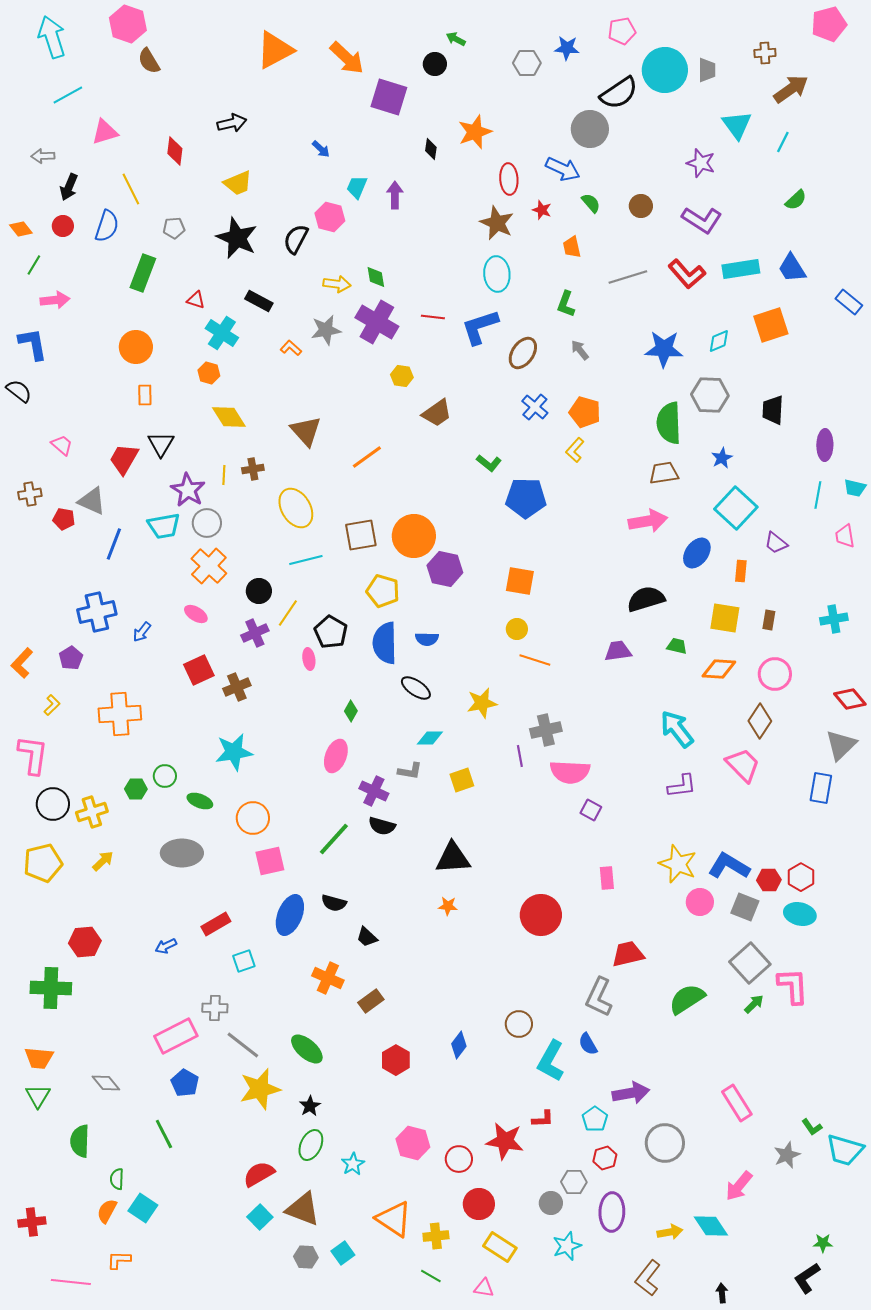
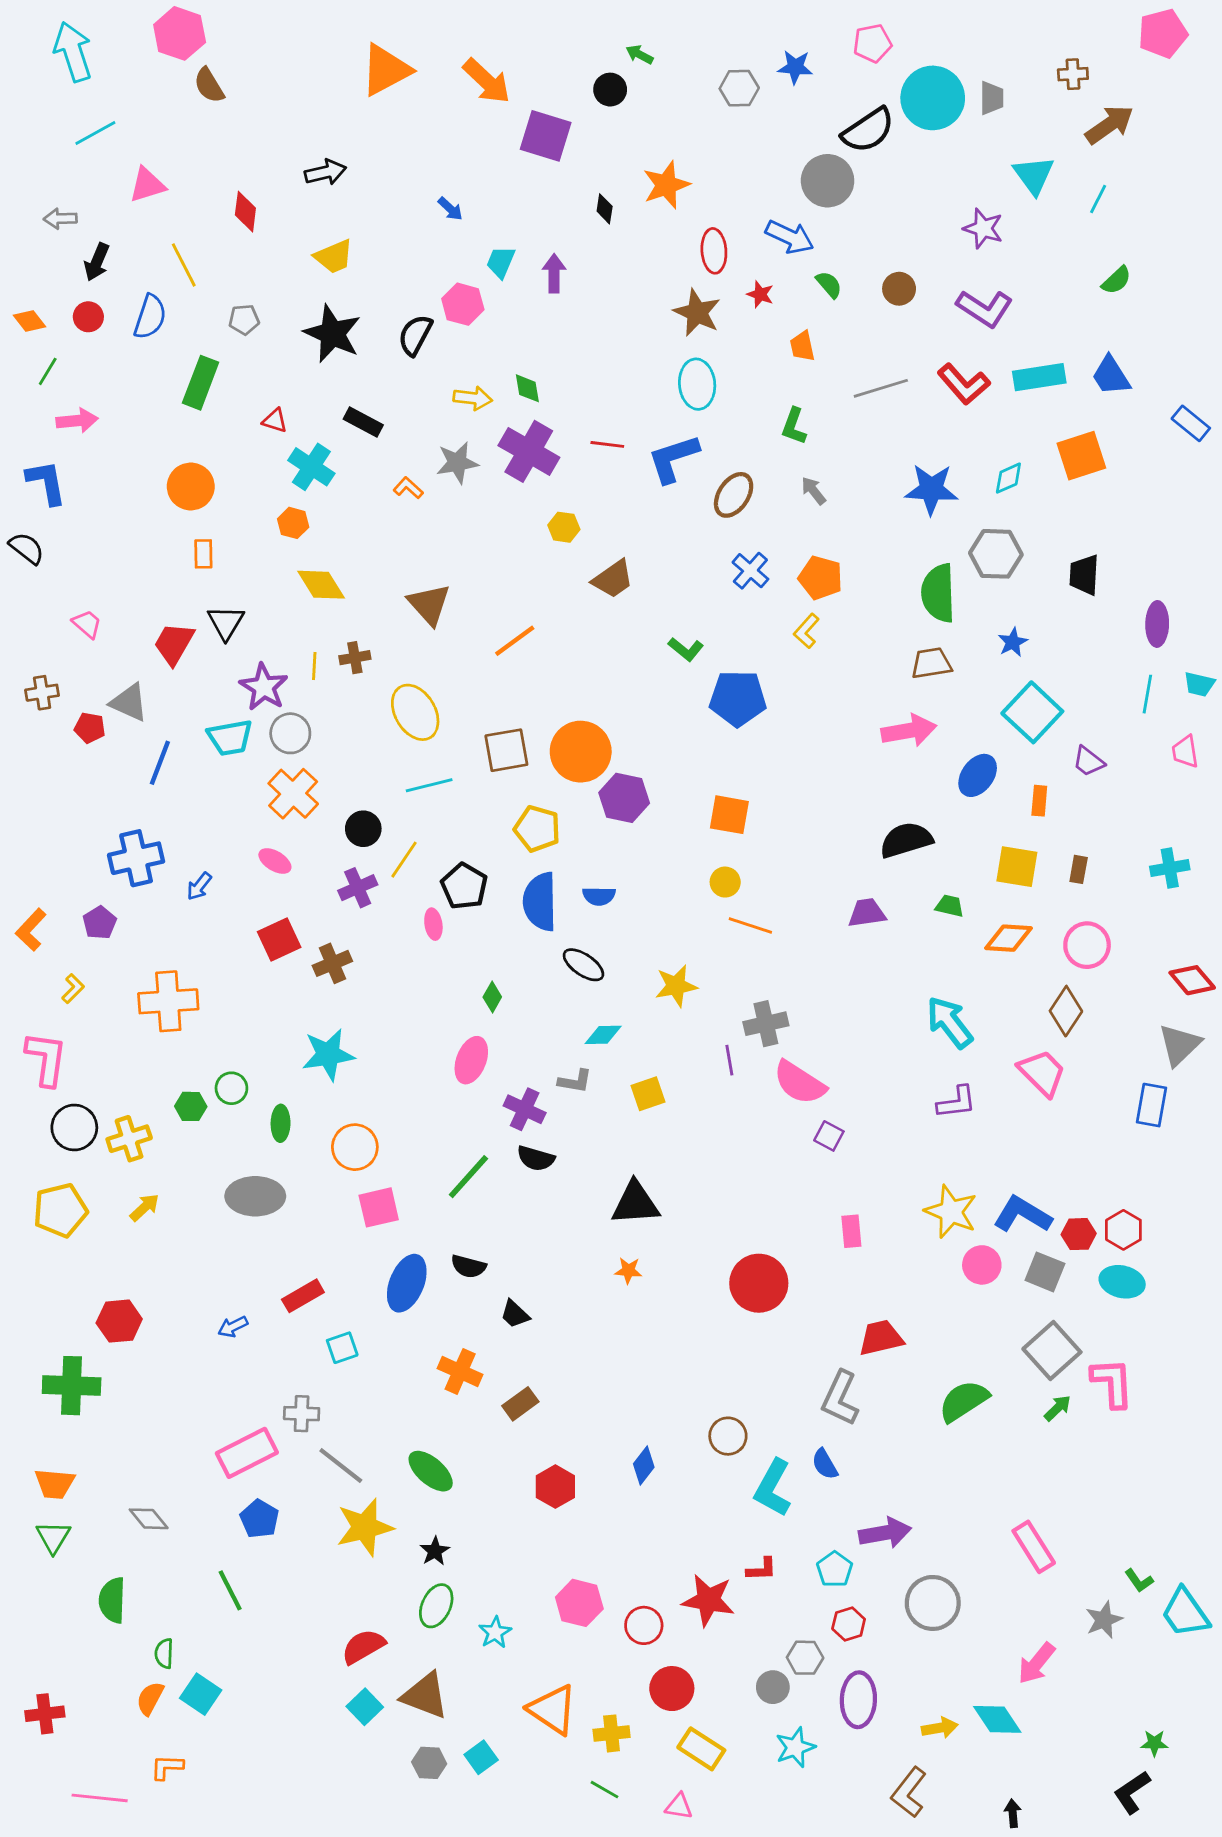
pink semicircle: (570, 772) -> (799, 1083), turned 30
green ellipse: (200, 801) -> (281, 1123), turned 70
cyan trapezoid: (845, 1150) -> (1185, 1613), turned 39

